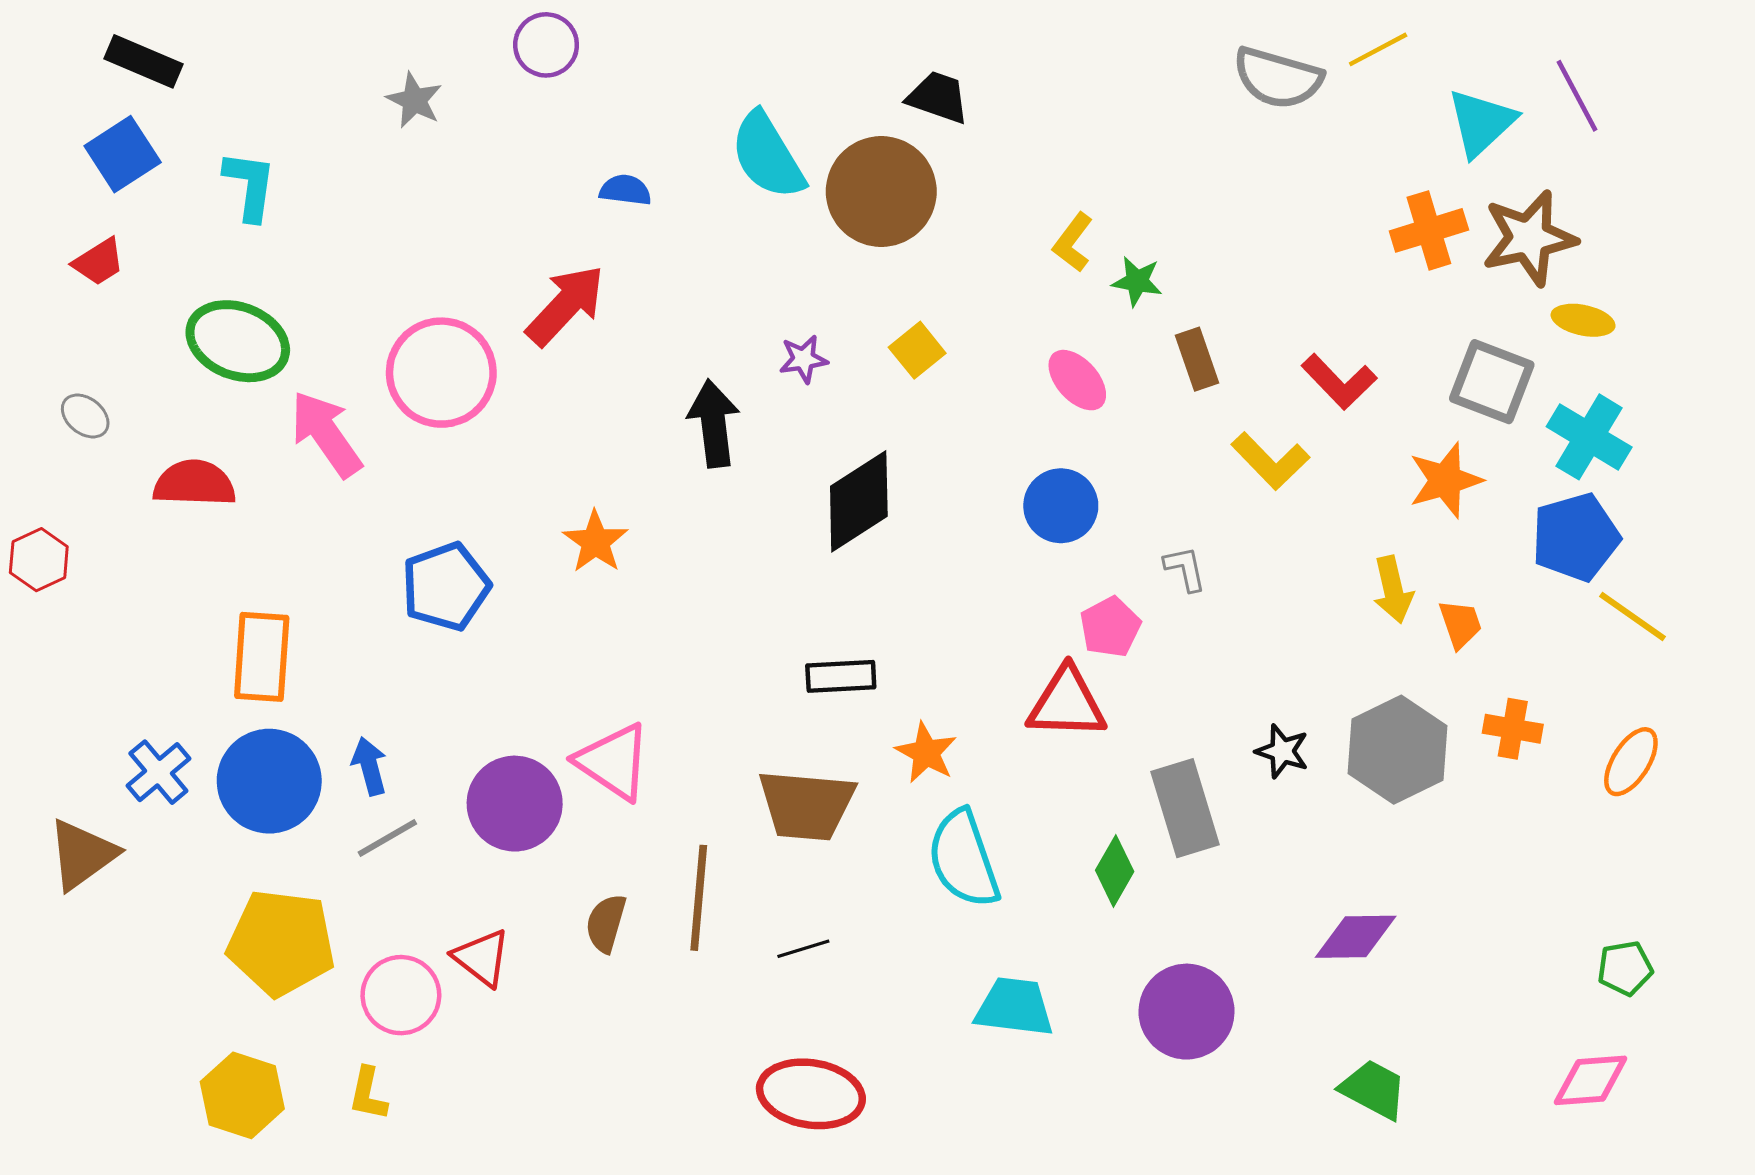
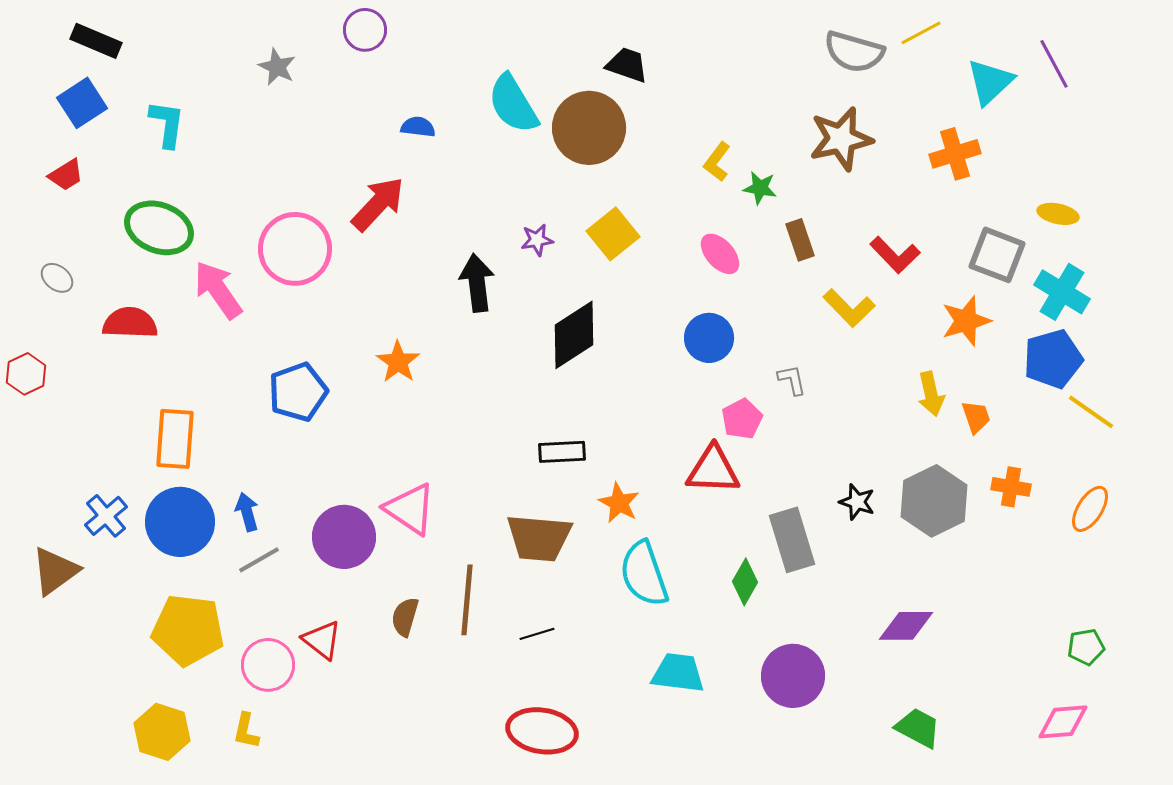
brown star: (1529, 238) -> (841, 139), moved
yellow square: (917, 350) -> (613, 234), size x1.4

